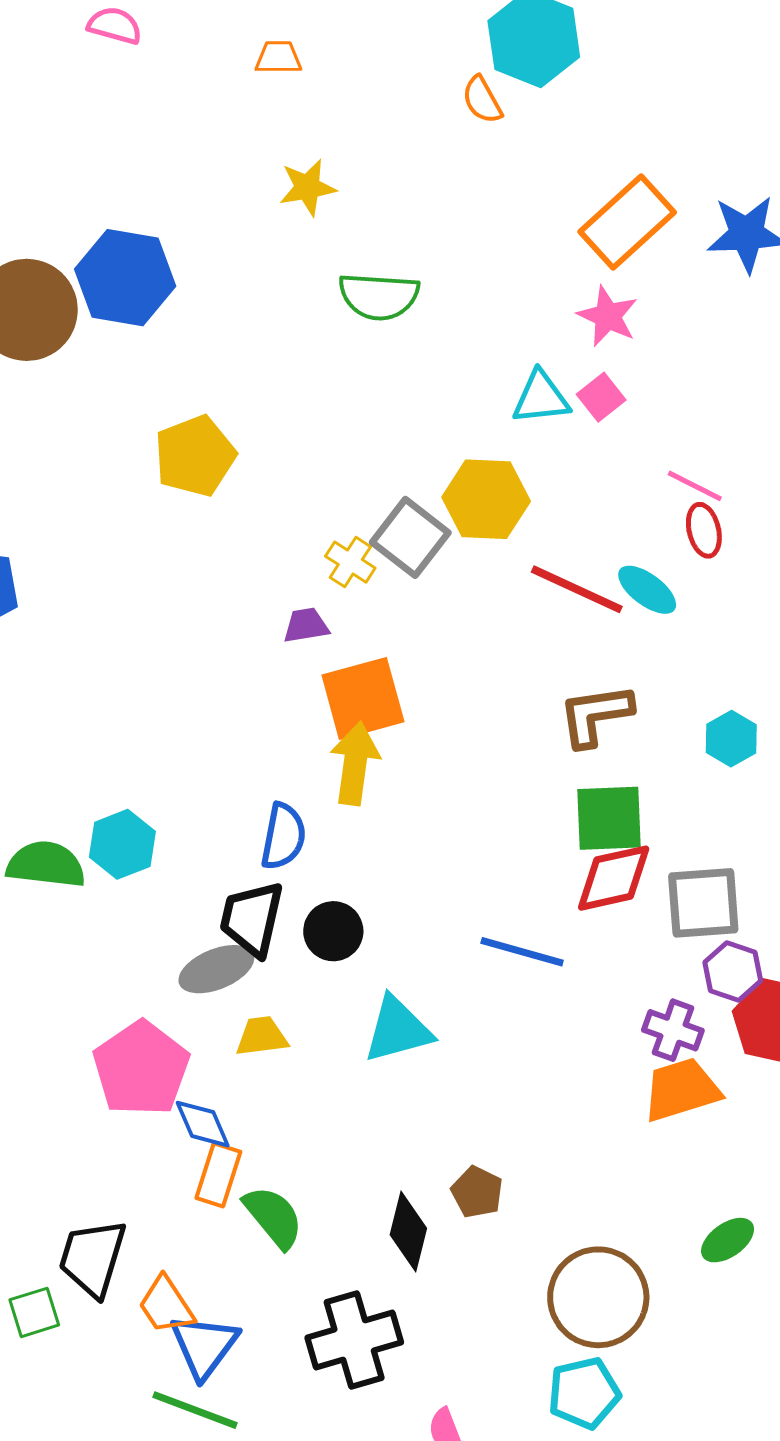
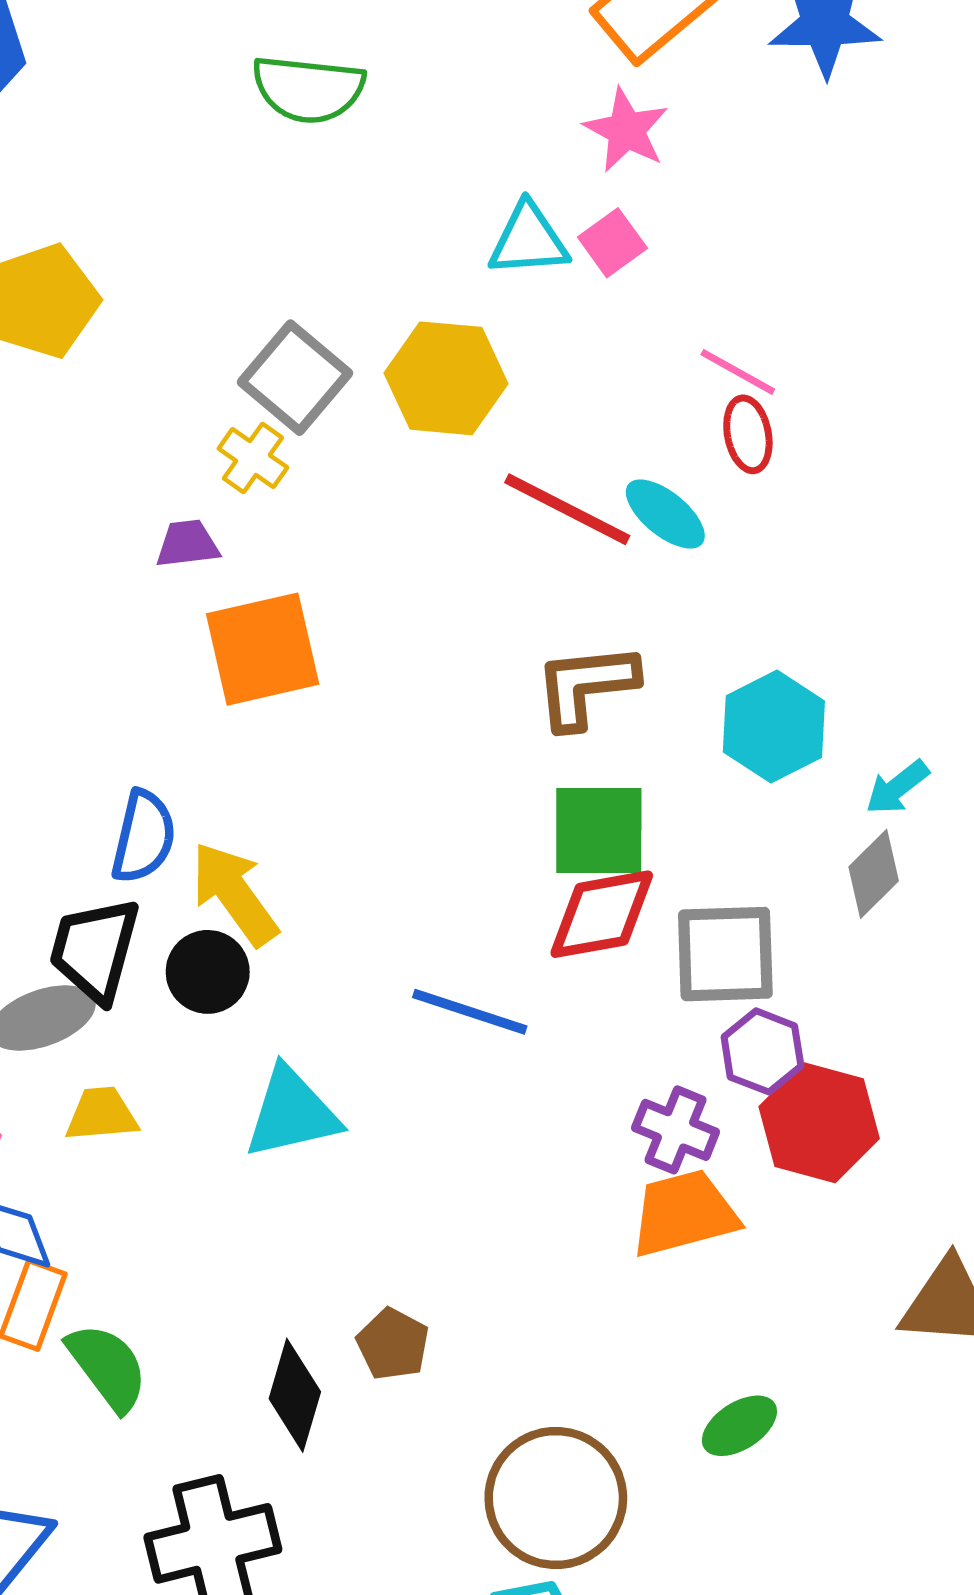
gray square: (410, 537) -> (295, 378), moved
cyan hexagon: (731, 739) -> (774, 727), size x1.4
yellow arrow: (355, 763) -> (234, 894), moved, turned -46

